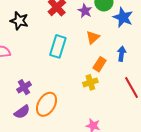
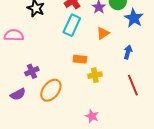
cyan rectangle: (58, 46) -> (72, 25), moved
orange rectangle: (100, 64) -> (80, 59), moved, turned 56
purple semicircle: (22, 112) -> (18, 94), moved

